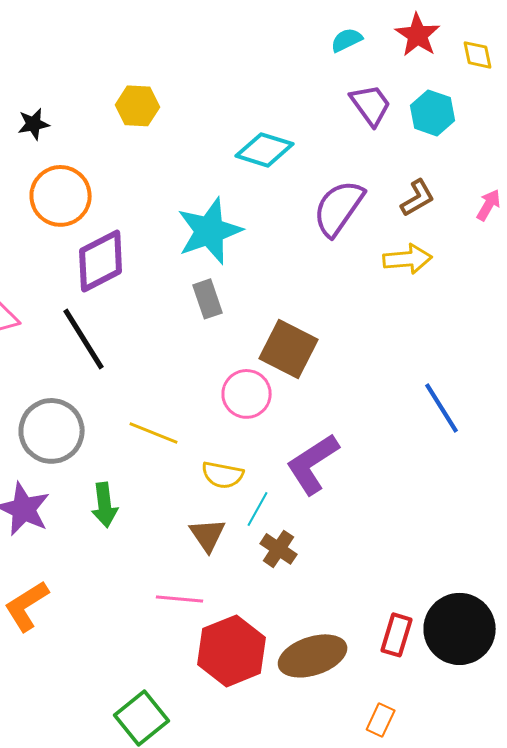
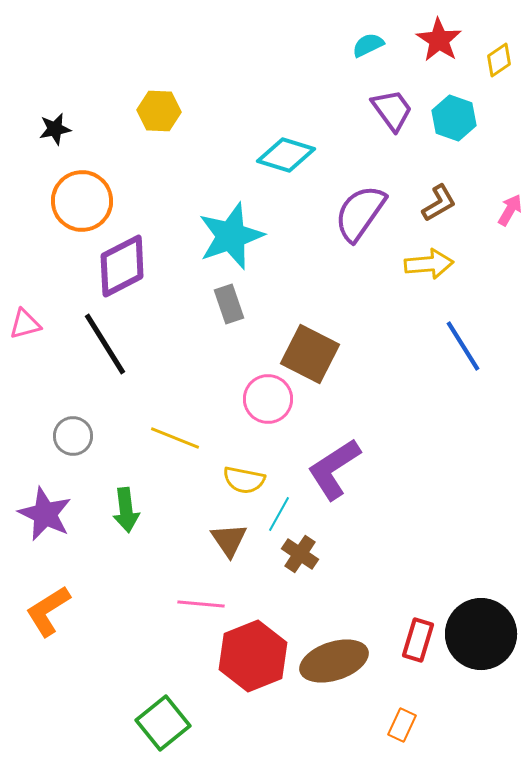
yellow diamond: (478, 55) -> (499, 60), turned 68
blue line: (442, 408) -> (463, 346), moved
gray circle: (52, 431) -> (73, 436), size x0.6

